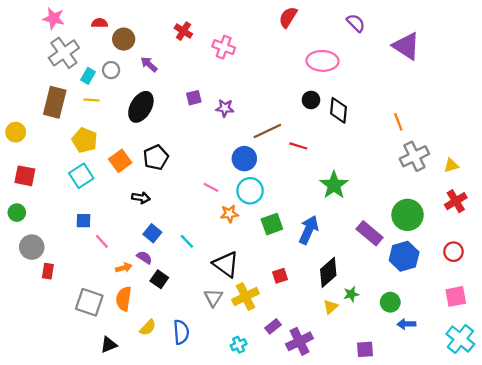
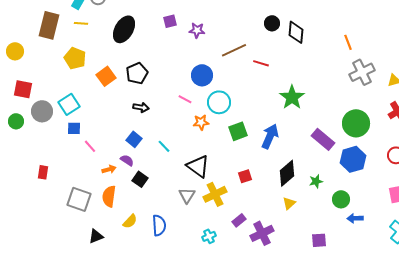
blue circle: (244, 159) -> (202, 75), moved
cyan square: (81, 176) -> (69, 104), moved
black arrow: (141, 198) -> (141, 107), moved
gray circle: (32, 247) -> (42, 111), moved
green star: (351, 294) -> (316, 181), moved

